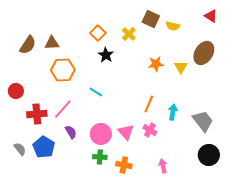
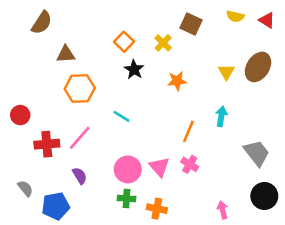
yellow semicircle: (173, 26) -> (235, 16), moved
brown semicircle: (28, 45) -> (42, 23), moved
orange star: (156, 64) -> (177, 81), moved
yellow triangle: (181, 67) -> (226, 72), moved
cyan arrow: (173, 112) -> (221, 116), moved
purple semicircle: (71, 132) -> (80, 176), moved
blue pentagon: (44, 147) -> (56, 206), moved, turned 30
pink arrow: (163, 166) -> (223, 210), moved

